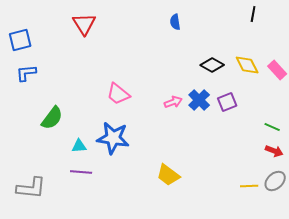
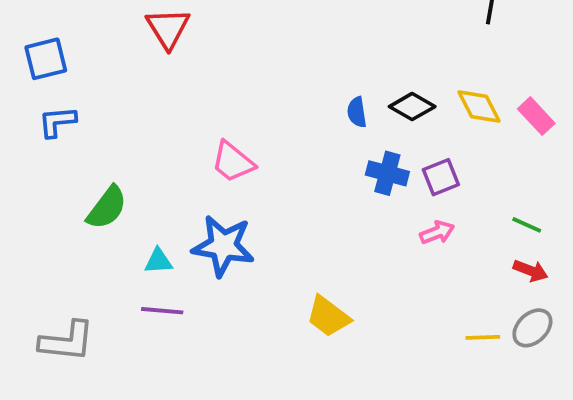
blue semicircle: (175, 22) -> (357, 112), moved
blue cross: (199, 100) -> (387, 173), turned -30
pink arrow: (173, 102) -> (437, 232), moved

